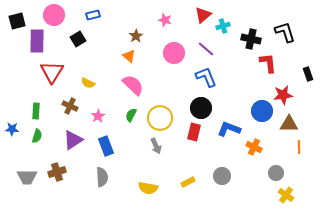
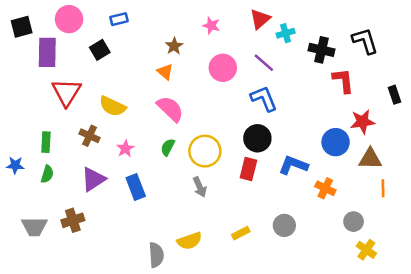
yellow semicircle: (88, 83) -> (113, 106), size x1.5
gray semicircle: (102, 177) -> (156, 255), moved
yellow semicircle: (148, 188) -> (189, 241), turned -30

